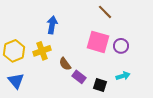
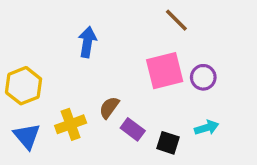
pink square: (98, 42) -> (165, 71), turned -30
yellow cross: (42, 51) -> (71, 124), moved
brown semicircle: (65, 64) -> (109, 108), turned 72

